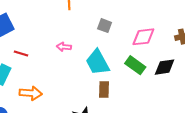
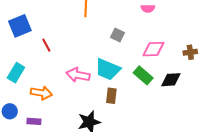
pink arrow: (64, 47) -> (78, 75), moved, size x1.6
red line: (21, 53) -> (46, 45), moved, turned 40
cyan trapezoid: (98, 62) -> (108, 69), turned -44

